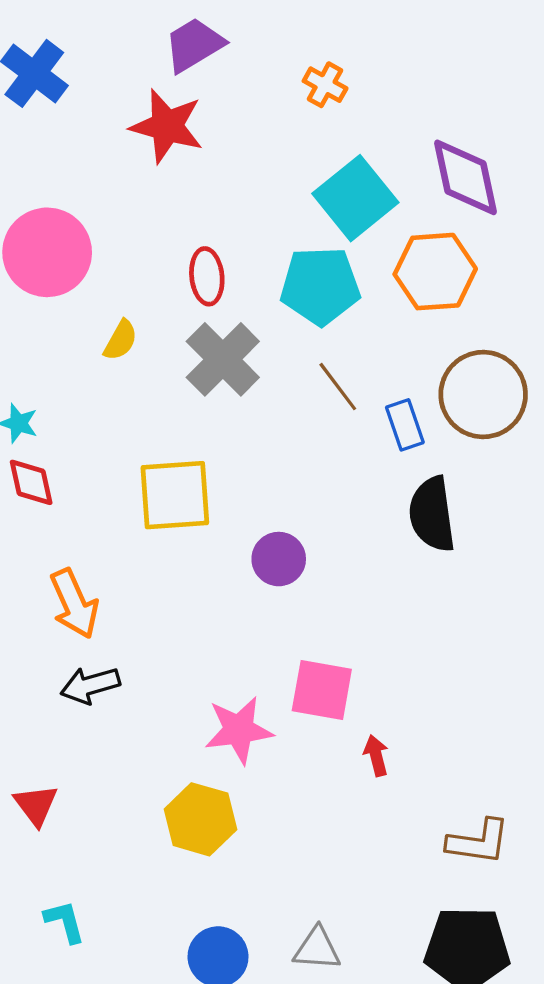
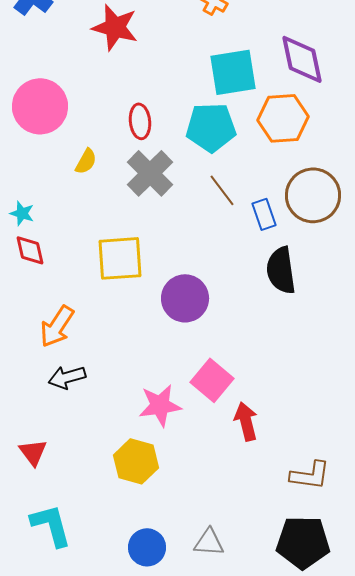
cyan square: (355, 198) -> (233, 72), turned 30
purple circle: (279, 559) -> (185, 298), size x1.4
orange arrow: (74, 604) -> (57, 326), turned 57
pink square: (322, 690) -> (212, 380), turned 30
red arrow: (376, 755) -> (246, 421), size x1.5
cyan L-shape: (65, 922) -> (51, 525), size x1.6

